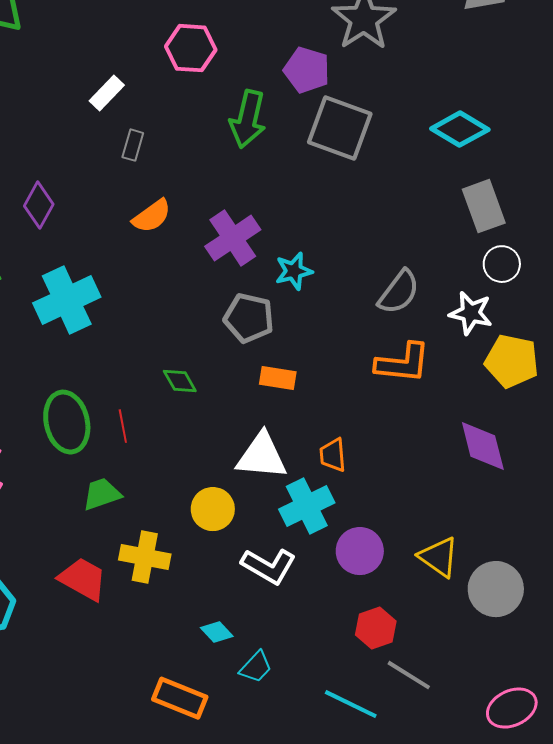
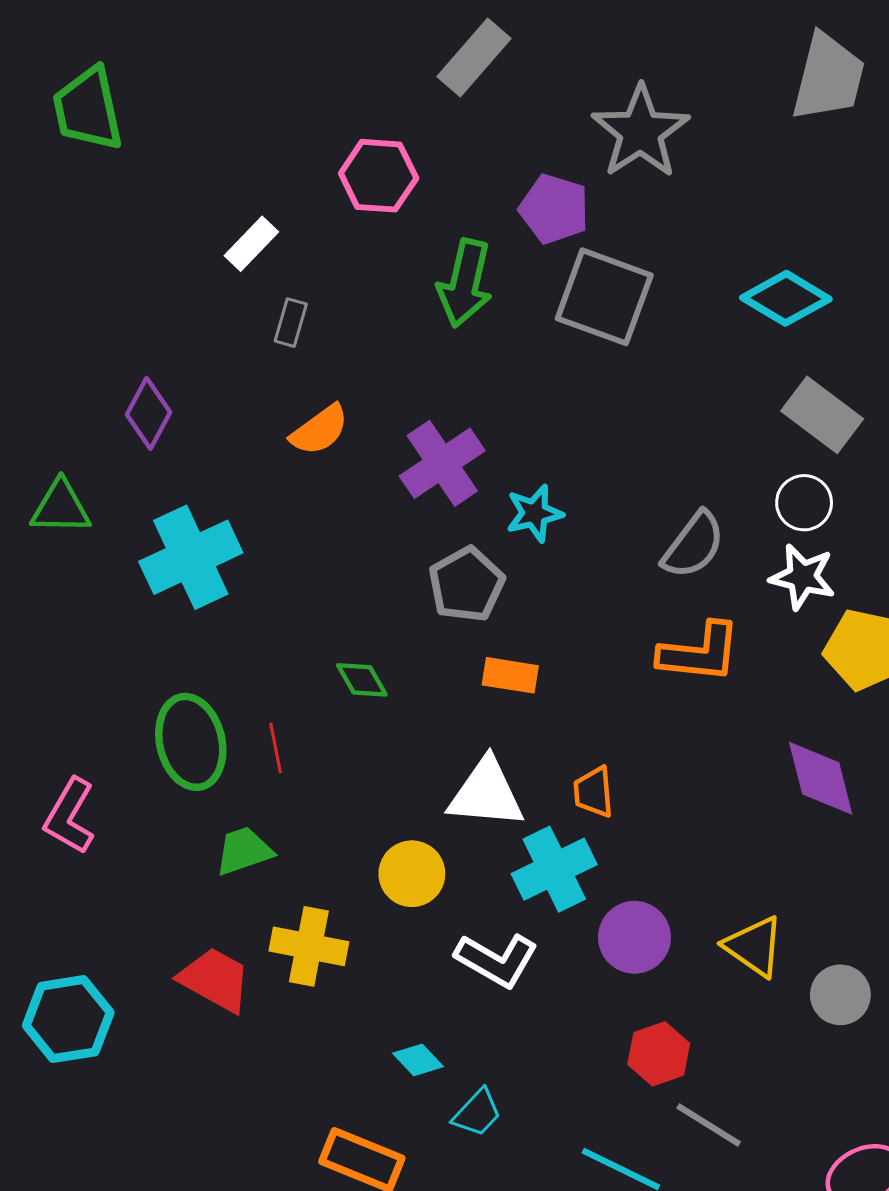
gray rectangle: (484, 206) -> (822, 415), turned -33
white circle: (502, 264) -> (804, 503), moved
gray pentagon: (249, 318) -> (466, 584), turned 30
gray circle: (496, 589) -> (840, 995), size x0.7

